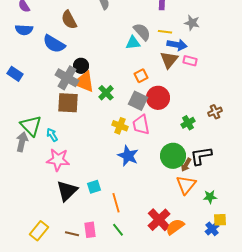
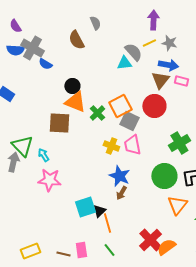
brown semicircle: (69, 20) -> (76, 40), moved
gray star: (192, 23) -> (169, 43), moved
yellow line: (165, 32) -> (149, 43), moved, turned -32
blue semicircle: (54, 44) -> (45, 64), size x0.6
orange square: (141, 76) -> (120, 106), moved, size x1.6
gray cross: (67, 78) -> (32, 48), moved
red circle: (158, 98) -> (154, 106), moved
green cross: (188, 123) -> (179, 143), size x1.5
brown arrow: (186, 165) -> (121, 193), moved
cyan square: (94, 187) -> (85, 207), size x1.5
black triangle: (67, 191) -> (99, 211), moved, size x0.6
yellow rectangle: (39, 231) -> (30, 251), turned 30

